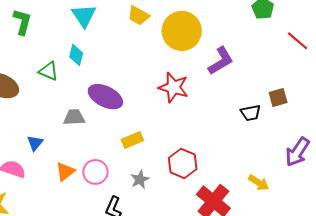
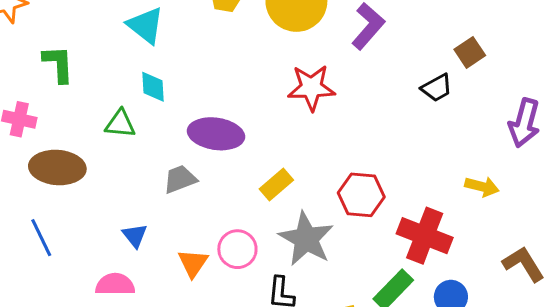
gray star: (140, 179) -> (306, 239), size x1.8

